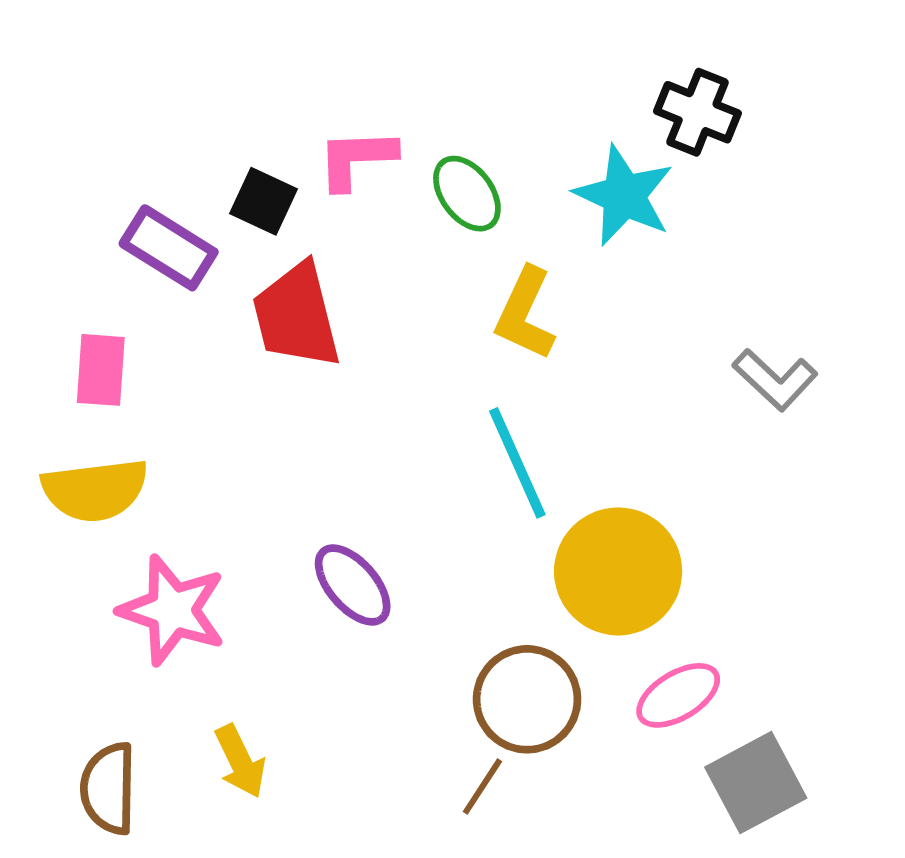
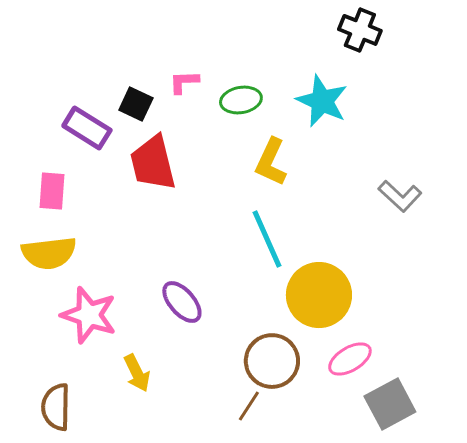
black cross: (698, 112) -> (360, 30), moved
pink L-shape: (357, 159) -> (184, 82), size x0.7
green ellipse: (467, 194) -> (241, 100), turned -63
yellow arrow: (240, 761) -> (137, 373), moved

